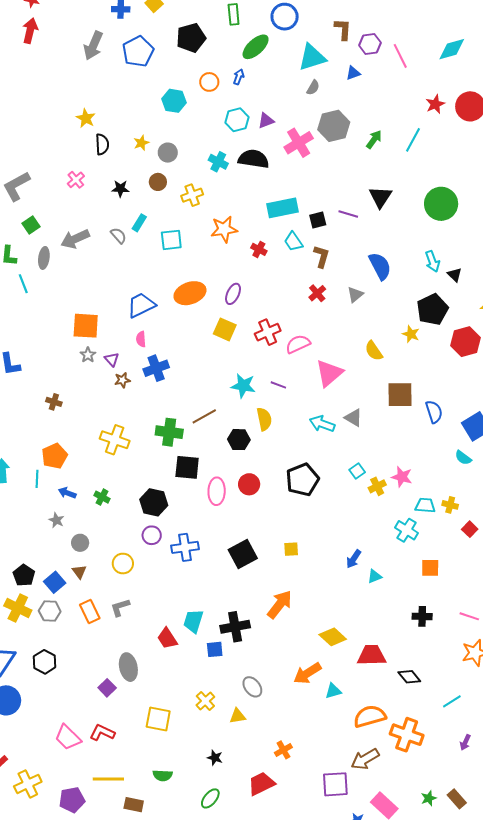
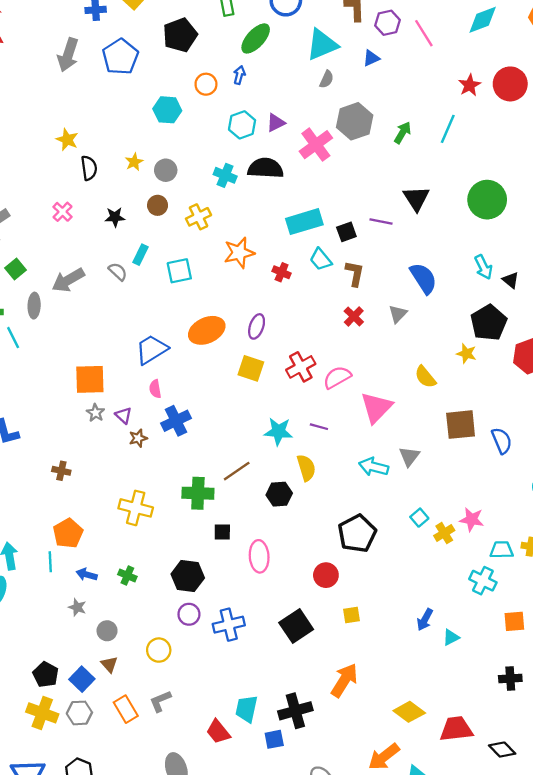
gray triangle: (353, 418) -> (409, 456), turned 42
black square: (187, 467) -> (222, 532), size x0.6
red circle: (249, 484) -> (326, 575), moved

